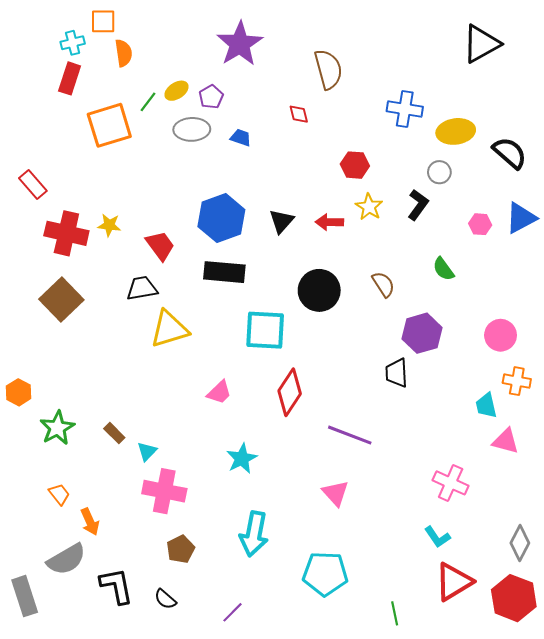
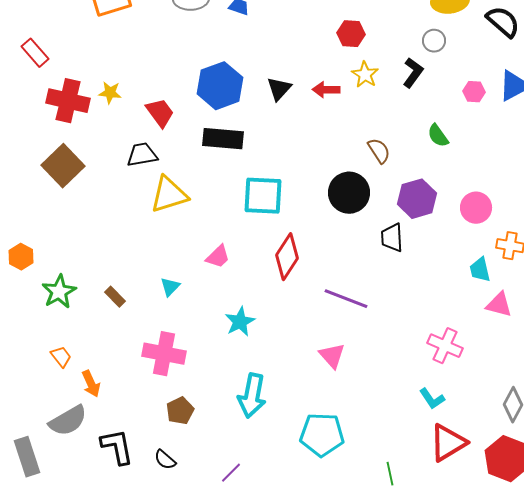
black circle: (319, 290) -> (349, 193), moved
pink circle: (501, 335) -> (476, 208), moved
cyan triangle: (147, 451) -> (170, 287), moved

